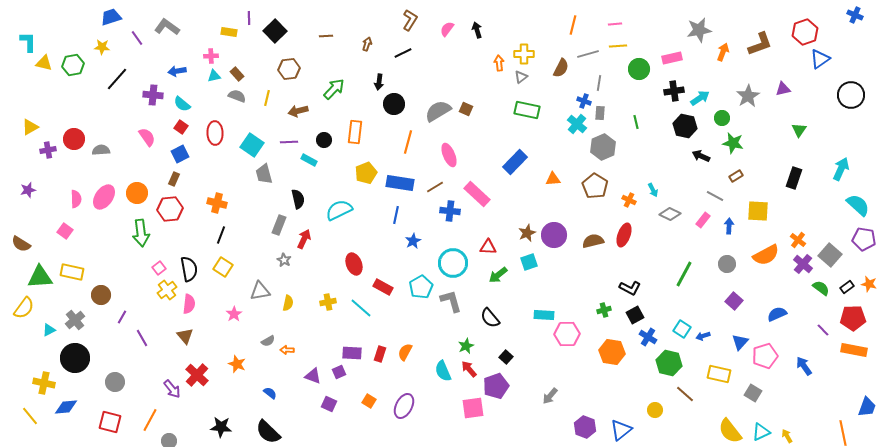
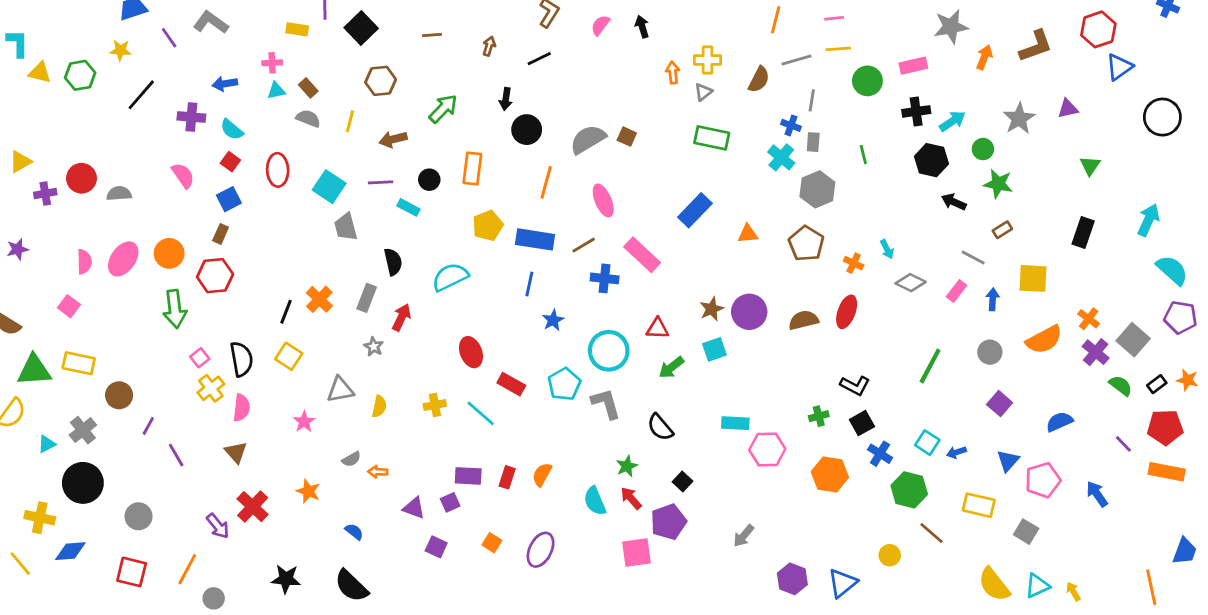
orange cross: (217, 203) -> (319, 299), moved, turned 30

